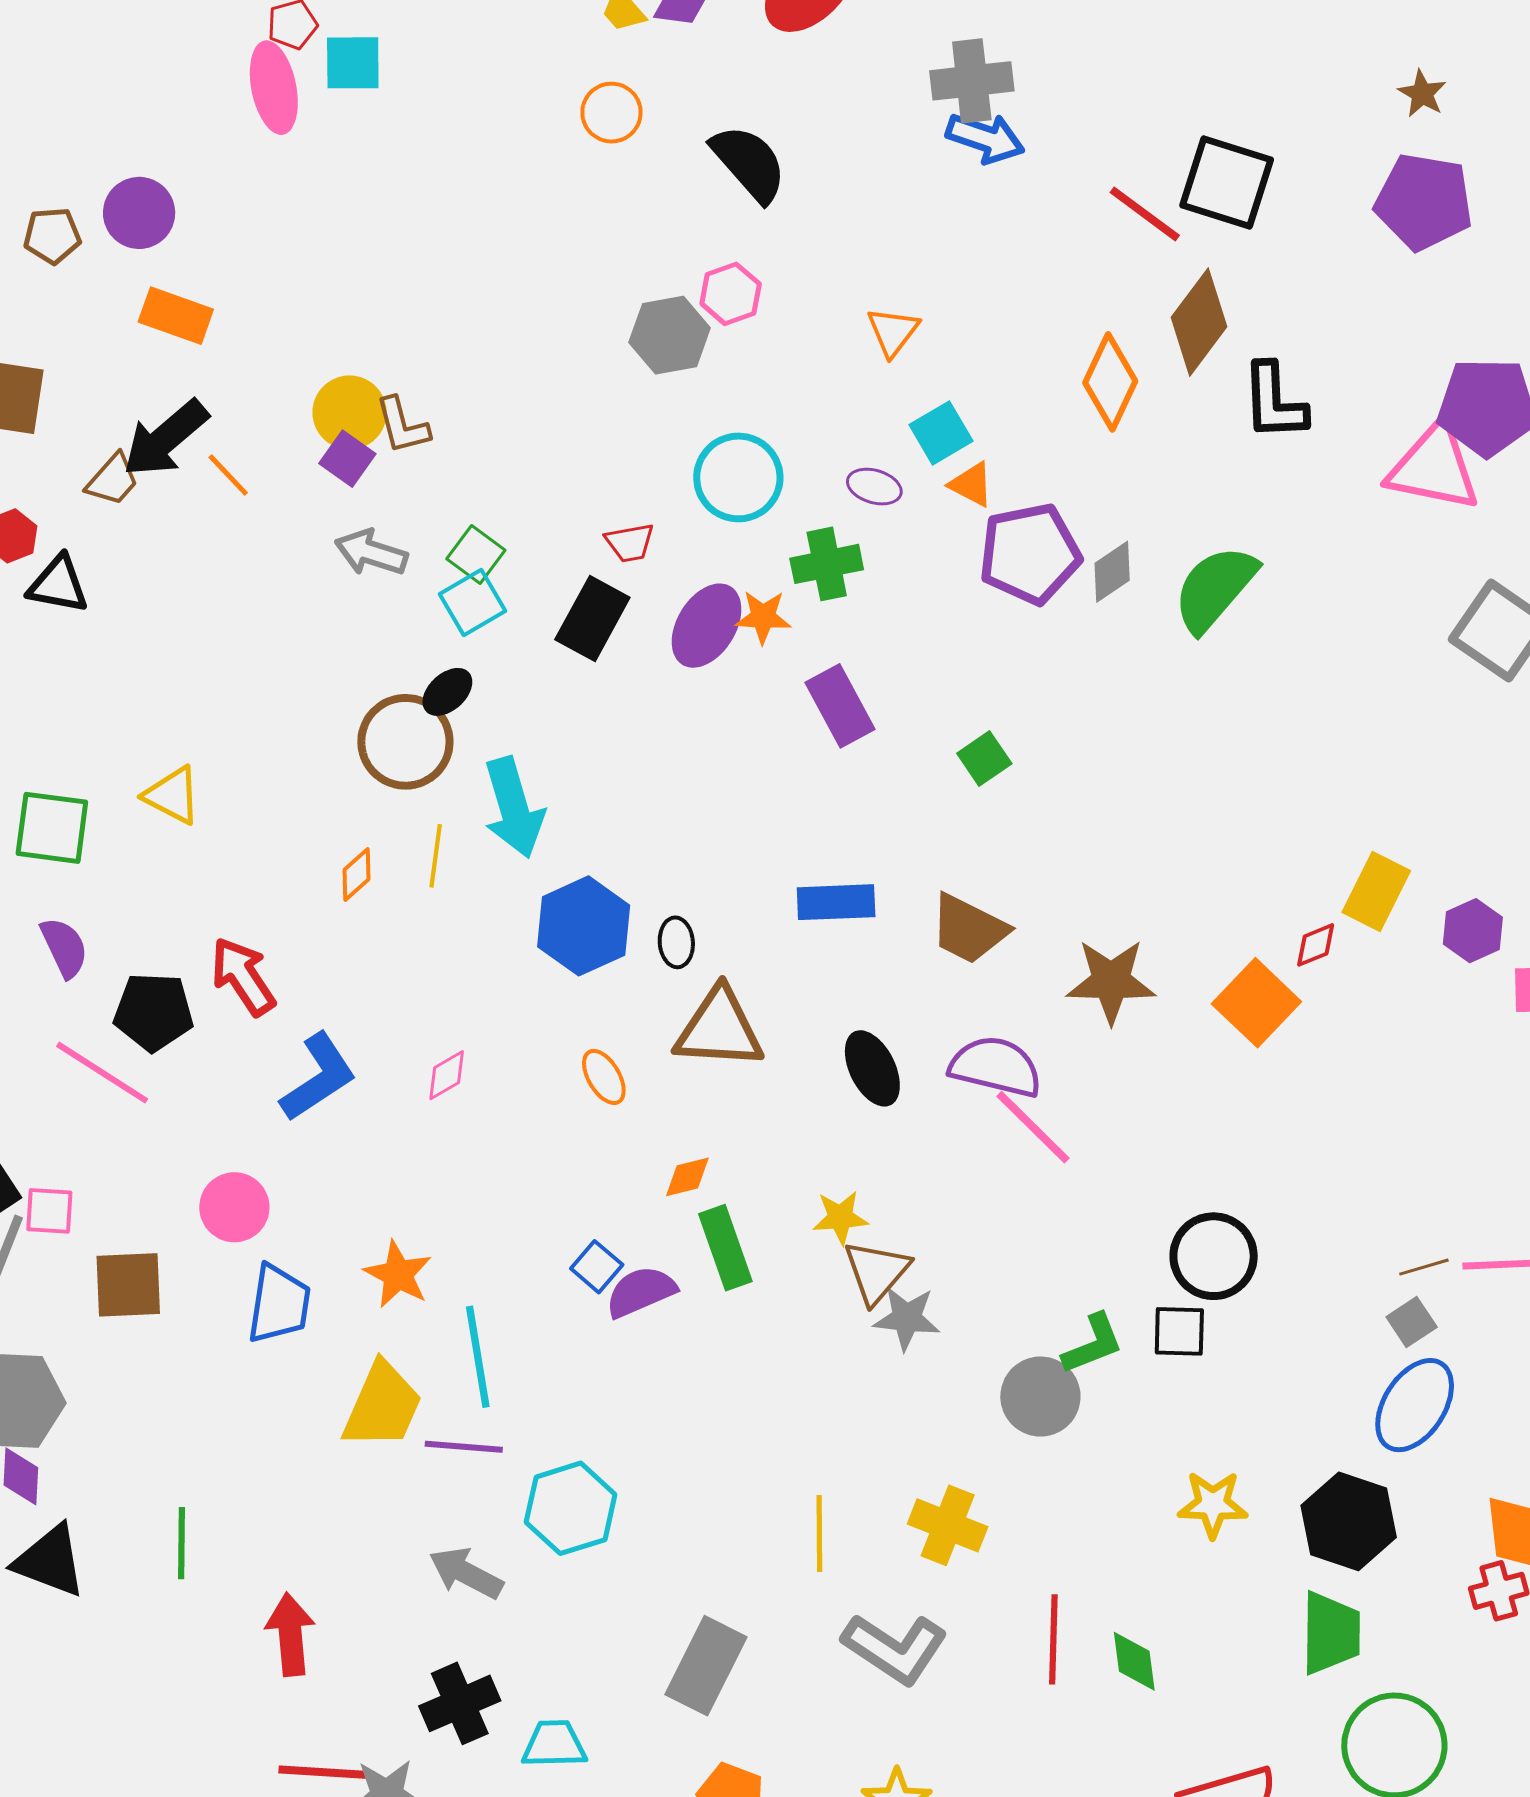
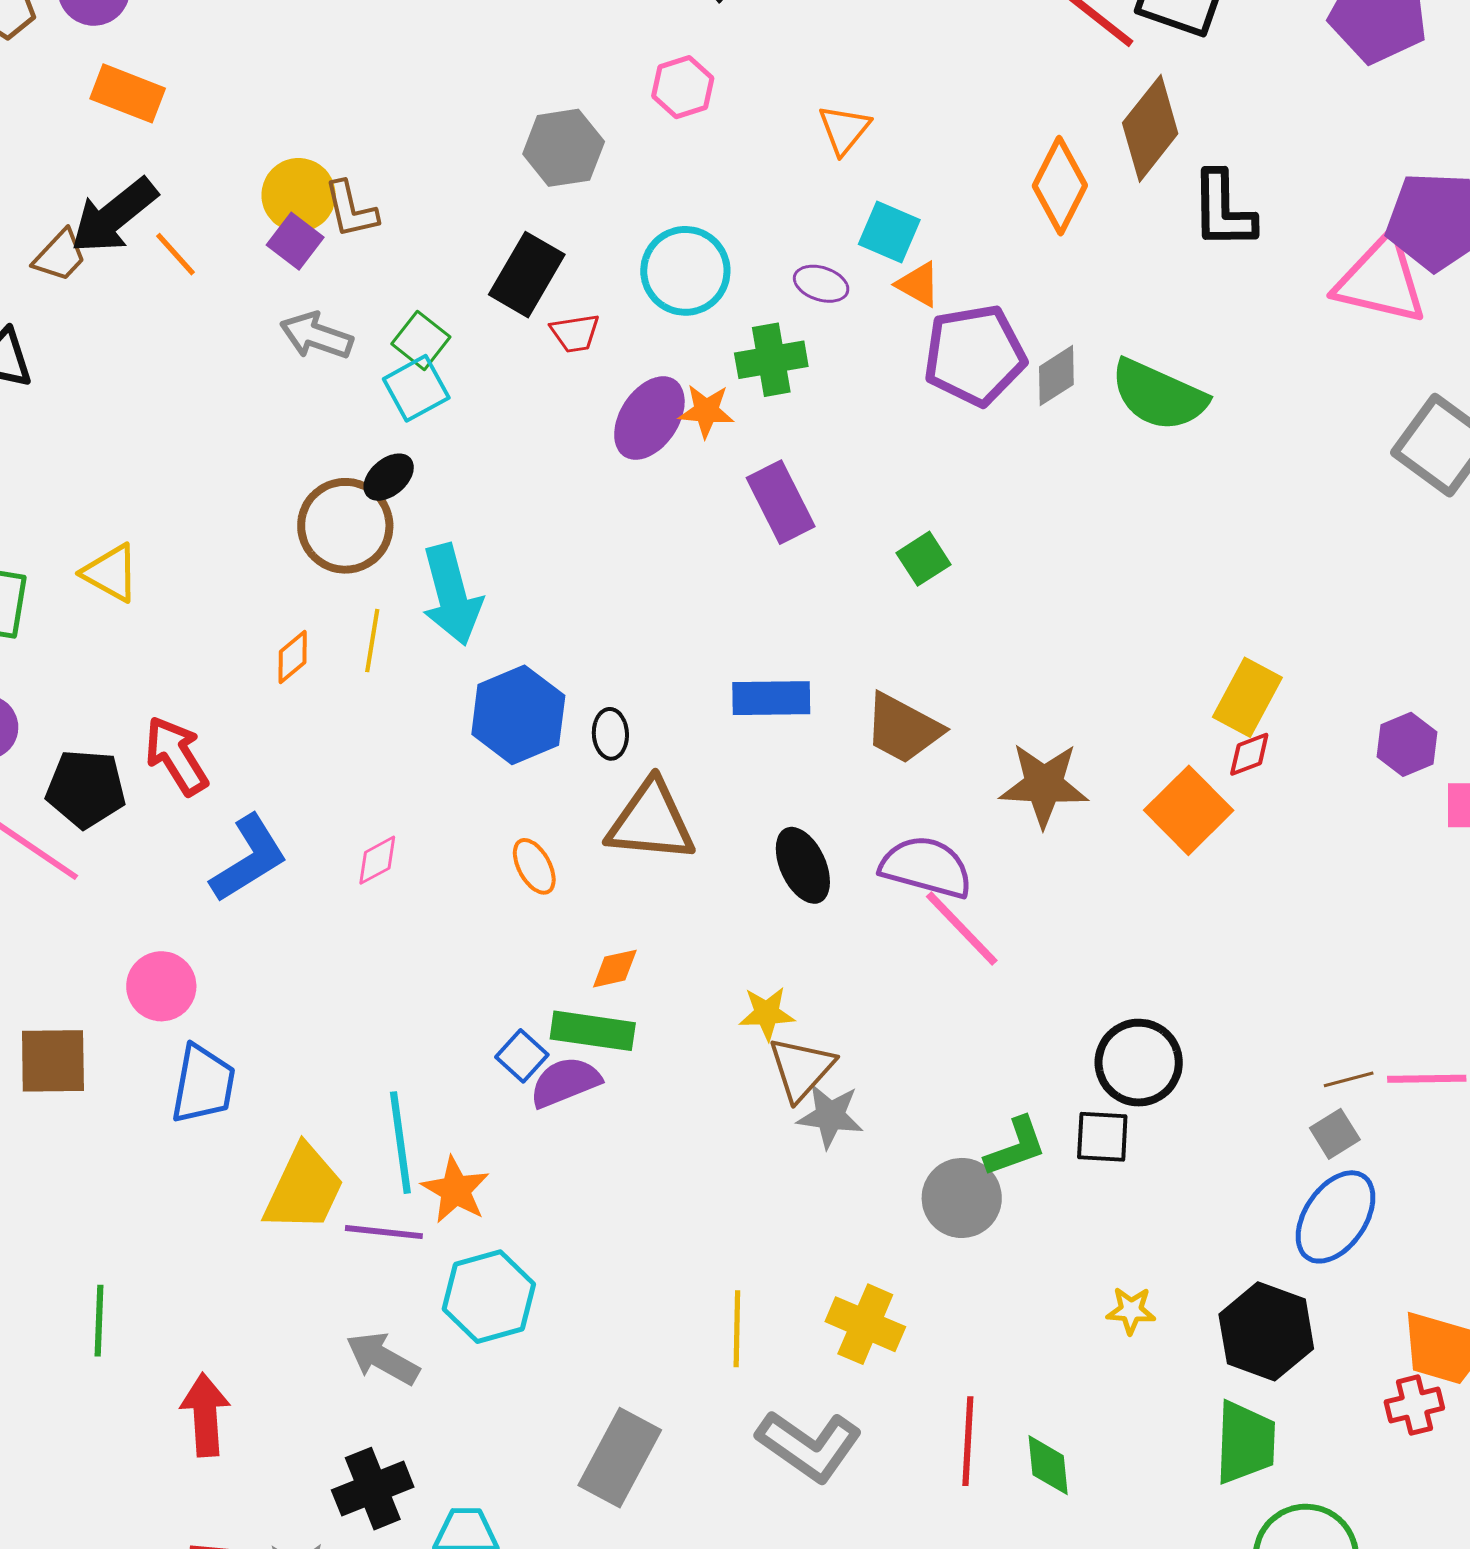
gray hexagon: (670, 335) -> (564, 148), moved
cyan square: (941, 433) -> (889, 232), turned -38
green semicircle: (1215, 588) -> (1159, 395), turned -108
black rectangle: (592, 618) -> (527, 275), moved
yellow rectangle: (1376, 891) -> (1247, 697), moved
green rectangle: (725, 1248) -> (593, 1031), moved, turned -64
orange star: (398, 1274) -> (456, 1190), moved
yellow star: (1213, 1504) -> (1131, 1310), size x0.7

